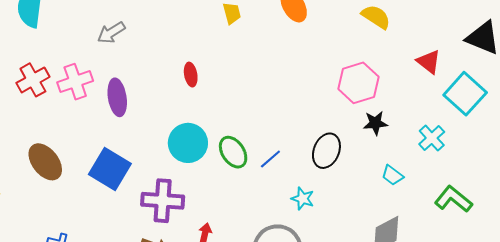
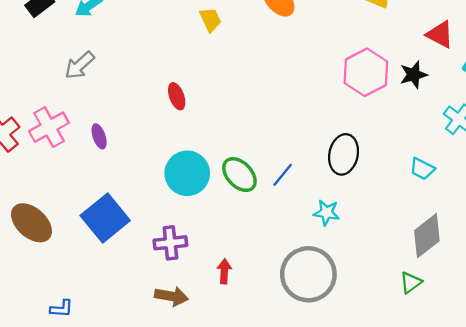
purple ellipse: (117, 97) -> (99, 136), size x0.6
black star: (375, 123) -> (414, 75), moved
blue square: (110, 169) -> (105, 218), turned 30
purple cross: (163, 201) -> (170, 243), size x0.7

